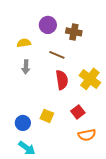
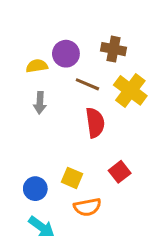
purple circle: (48, 25) -> (66, 54), moved
yellow cross: (90, 79) -> (130, 90), moved
orange semicircle: (87, 135) -> (87, 207), moved

